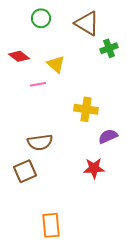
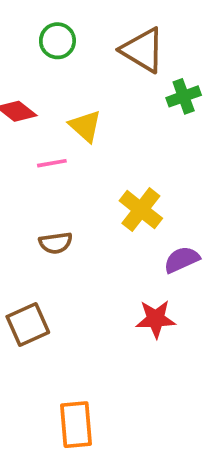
yellow cross: (86, 109) -> (141, 210), turned 30
brown semicircle: (40, 142) -> (56, 243), moved, size x0.7

